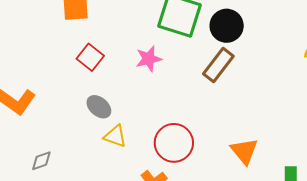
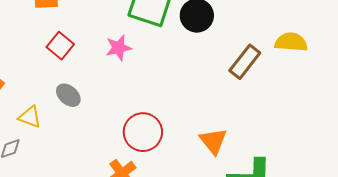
brown rectangle: (218, 65) -> (245, 62), moved
yellow triangle: (115, 136) -> (30, 117), moved

